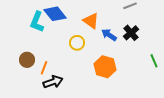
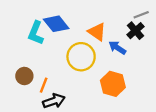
black cross: (131, 33) -> (136, 31), moved
yellow circle: (77, 43) -> (81, 57), size x1.6

